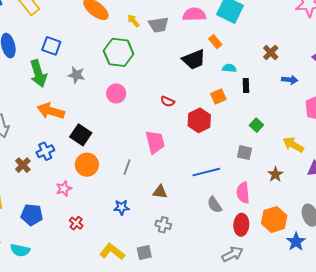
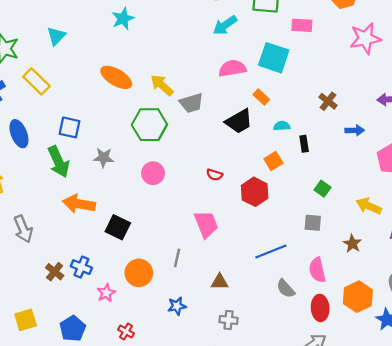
yellow arrow: (133, 21) -> (162, 85), size x1.5
gray trapezoid: (159, 25) -> (191, 103), moved
blue cross: (45, 151) -> (81, 267), moved, turned -36
orange circle: (87, 165) -> (139, 273), moved
blue pentagon: (32, 215) -> (73, 329), turned -30

